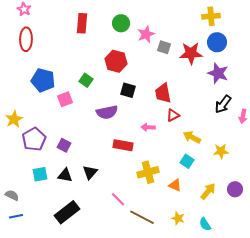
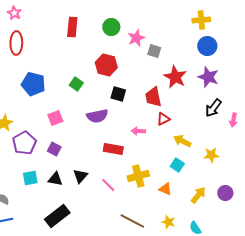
red star: (191, 53) -> (175, 77), moved, turned 30
pink square: (65, 99) -> (55, 118), moved
pink line: (118, 199) -> (108, 185), moved

